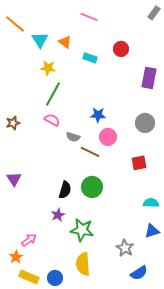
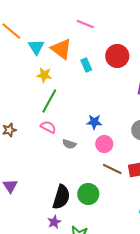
orange triangle: (65, 42) -> (61, 49), size x1.6
red circle: (121, 49) -> (117, 56), size x1.5
cyan rectangle: (90, 58) -> (86, 65), turned 48
brown line: (90, 152) -> (112, 169), moved
black semicircle: (65, 190) -> (61, 197), size x1.4

